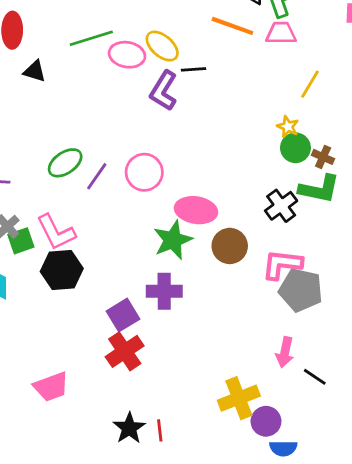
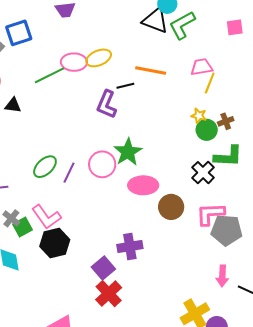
orange line: (232, 26) -> (151, 70), moved
pink trapezoid: (281, 33) -> (202, 67), moved
yellow ellipse: (162, 46) -> (99, 58), moved, turned -55
pink ellipse: (127, 55) -> (74, 62), moved
brown cross: (323, 157) -> (226, 121), moved, turned -35
green star: (173, 240) -> (128, 152), moved

